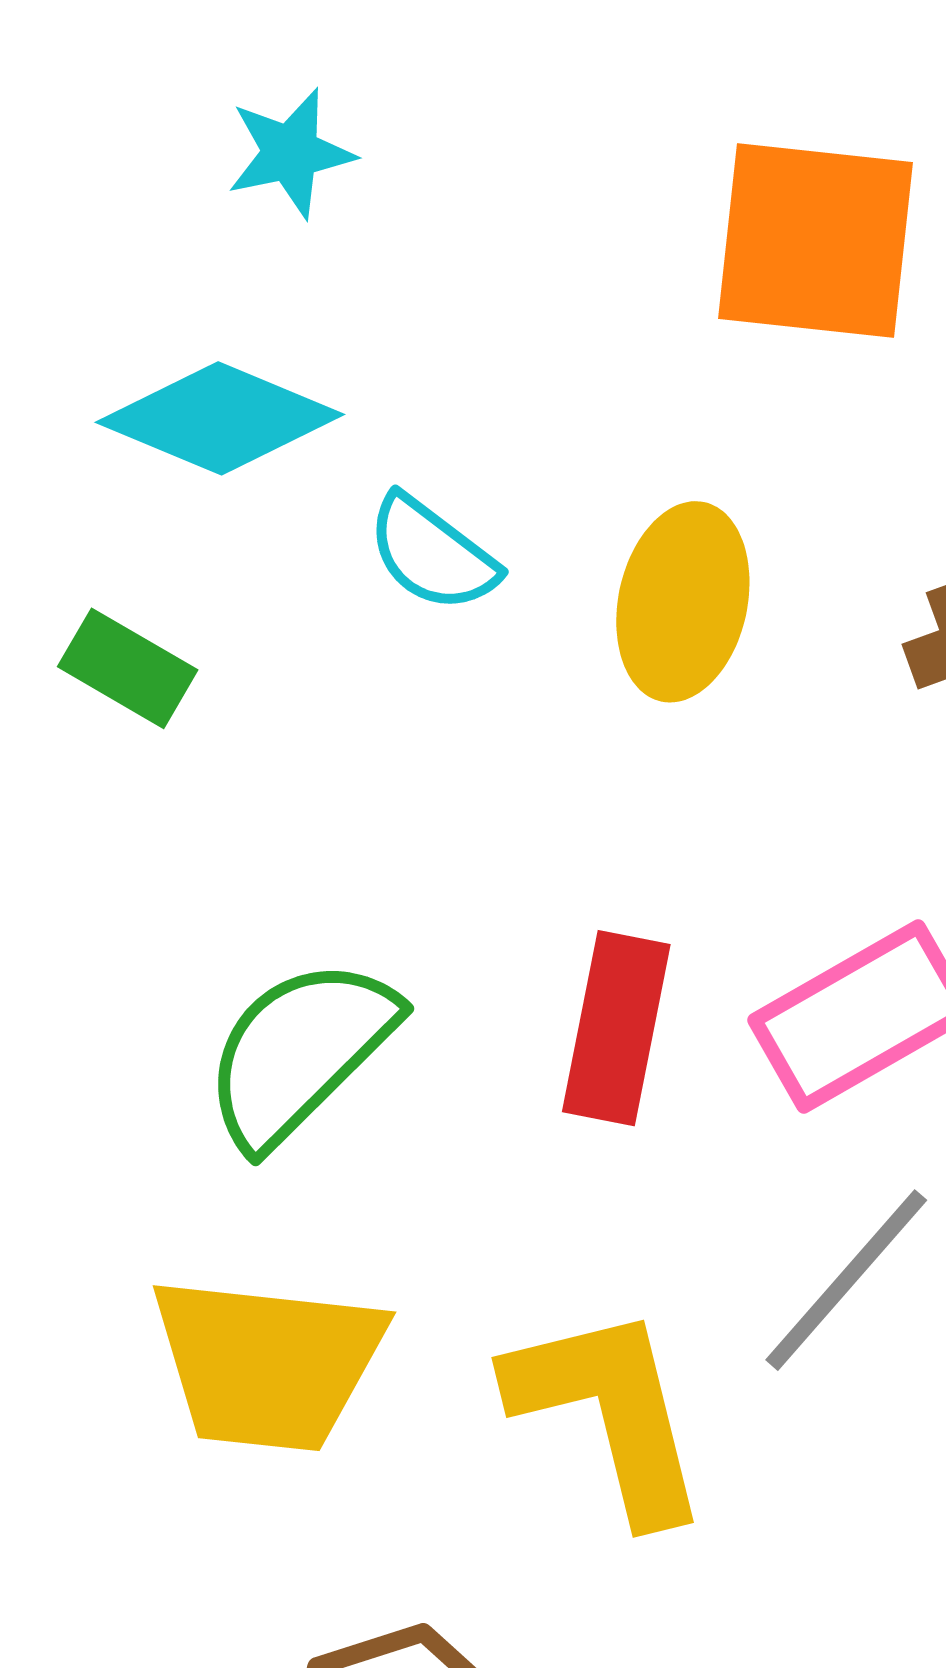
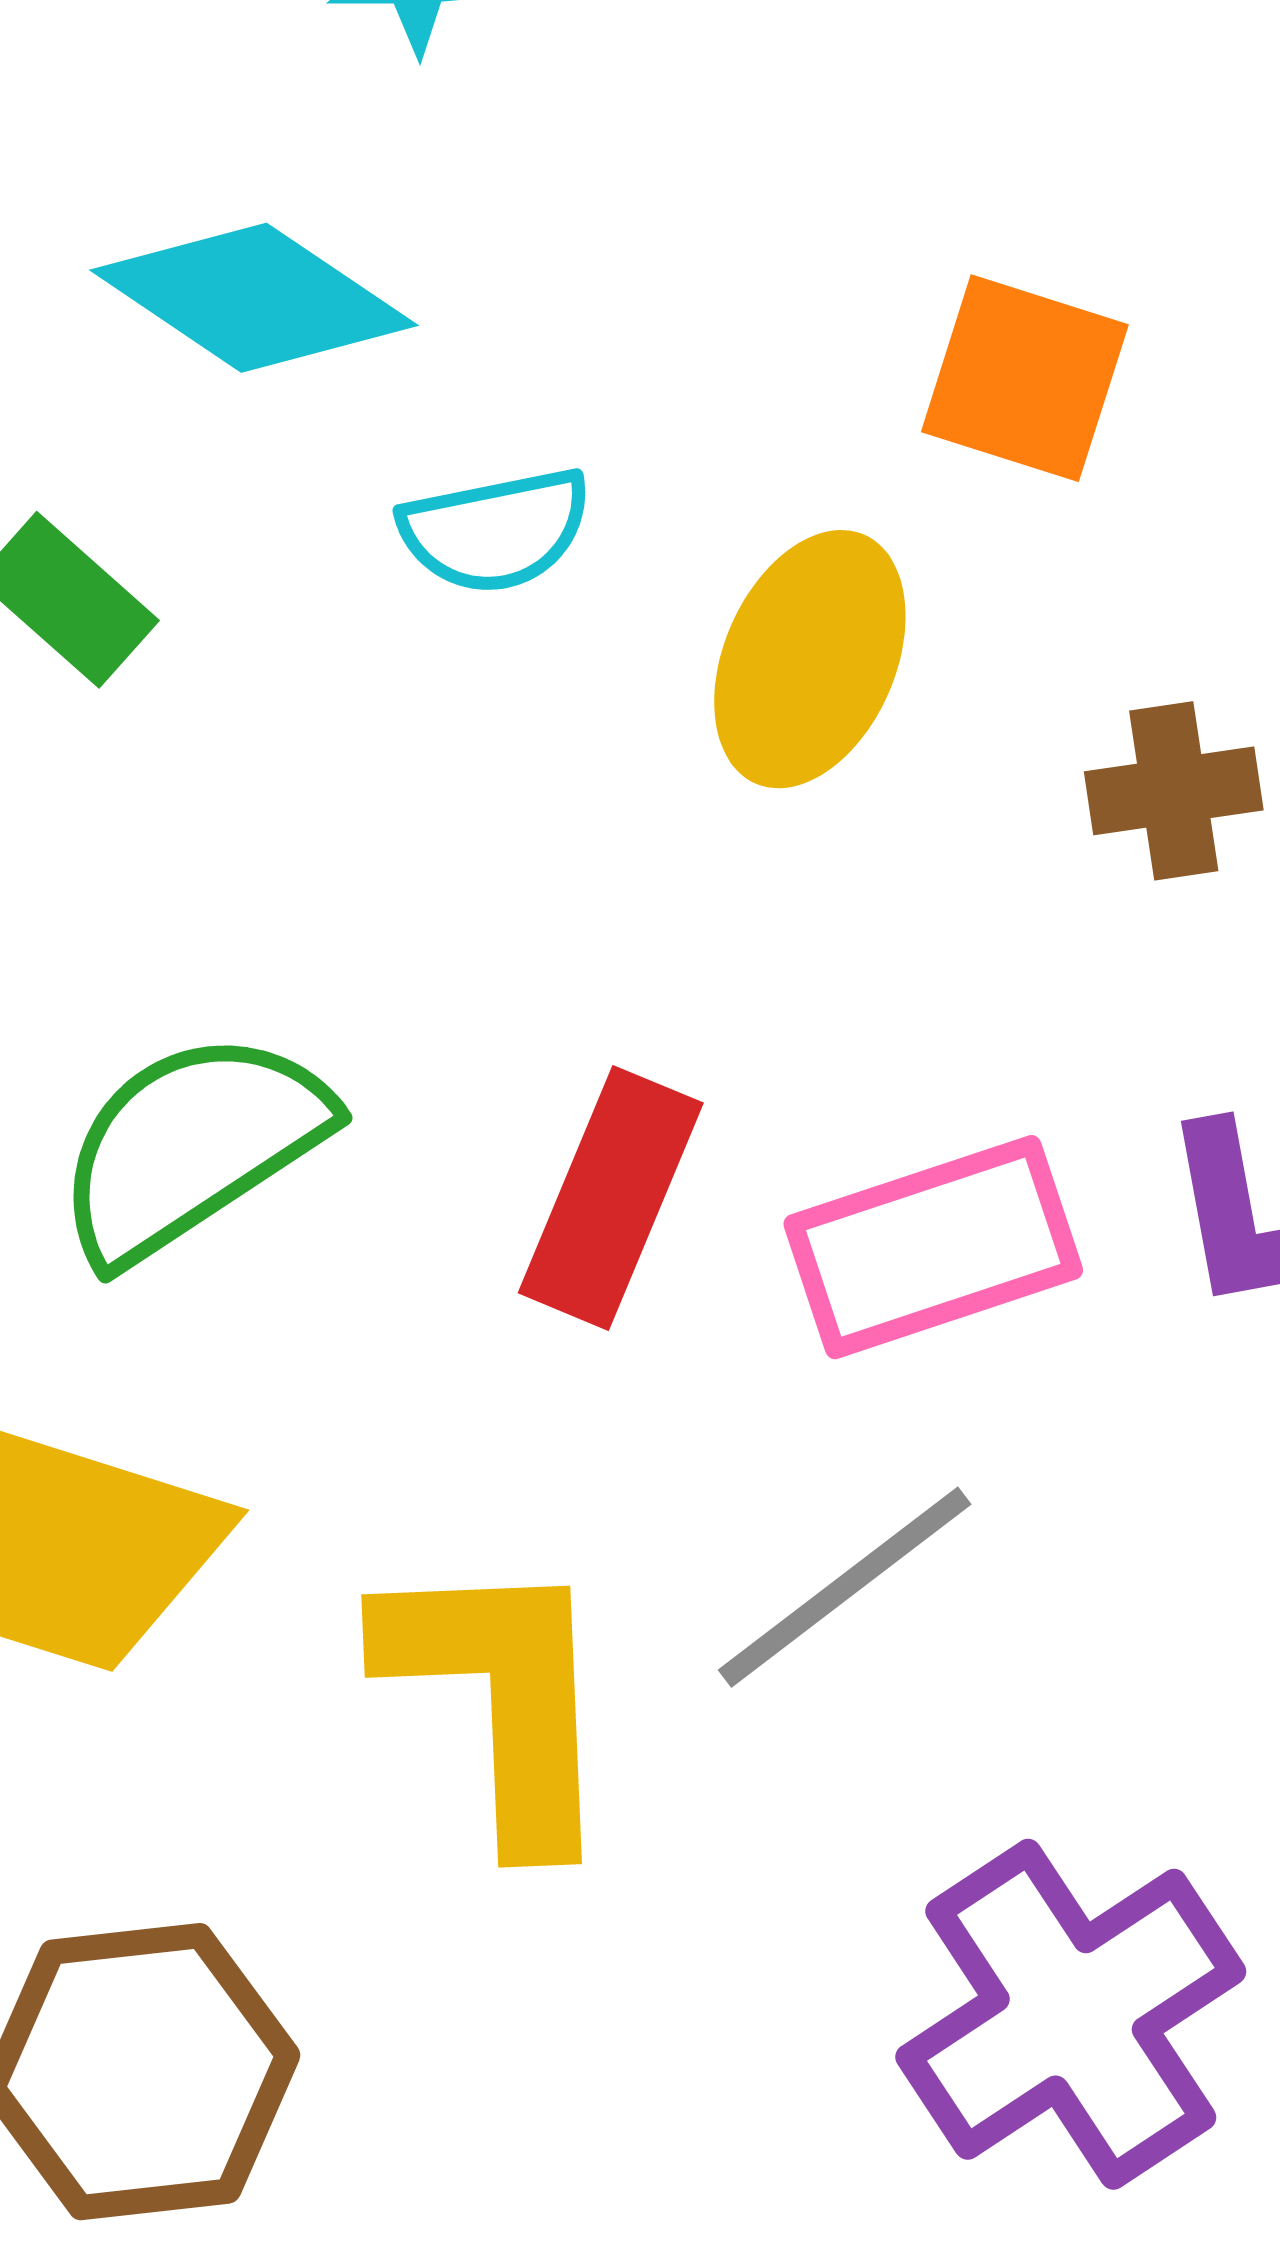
orange square: (816, 240) -> (1025, 378), moved, size x0.7
cyan semicircle: (432, 554) -> (495, 530), turned -60

